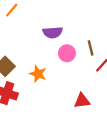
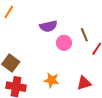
orange star: (38, 74) -> (52, 80), moved

